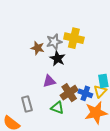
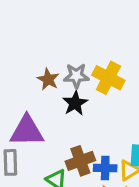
purple triangle: (49, 81) -> (27, 131), moved, size x1.6
blue cross: (85, 93) -> (105, 168), turned -32

